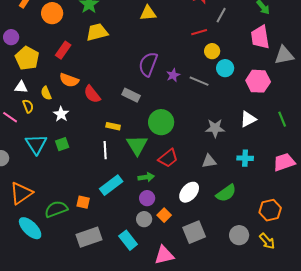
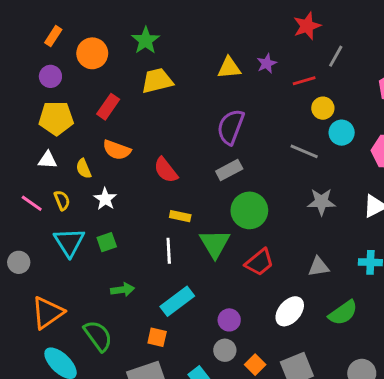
yellow triangle: (148, 13) -> (229, 68), moved
purple circle: (11, 37) -> (50, 76), moved
yellow pentagon: (27, 58) -> (56, 118), turned -30
purple star: (173, 75) -> (267, 63), moved
red semicircle: (92, 94) -> (166, 170), moved
gray rectangle: (131, 95) -> (229, 170), moved, turned -54
yellow semicircle: (28, 106) -> (62, 200), moved
gray star: (215, 128) -> (321, 202), moved
green arrow: (146, 177) -> (123, 290), moved
orange square: (83, 202) -> (157, 337), moved
green semicircle: (56, 209) -> (98, 336), turned 75
orange square: (164, 215) -> (255, 365), moved

